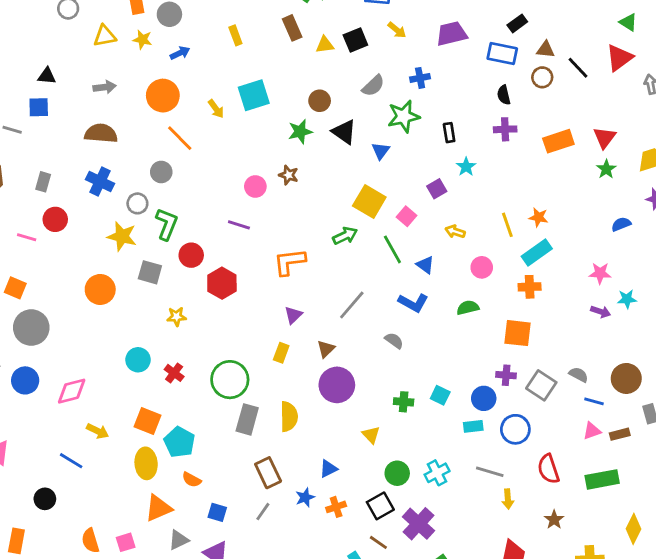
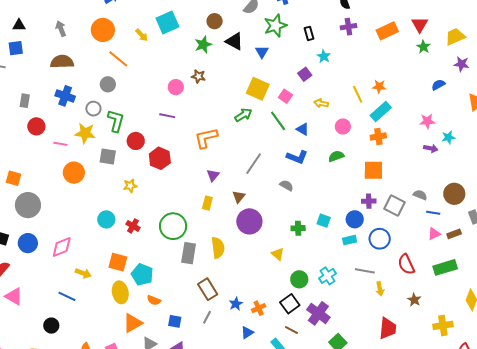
gray arrow: (105, 87) -> (61, 29), turned -98
pink line: (27, 237) -> (60, 144), moved
blue triangle: (328, 469) -> (247, 332), moved

